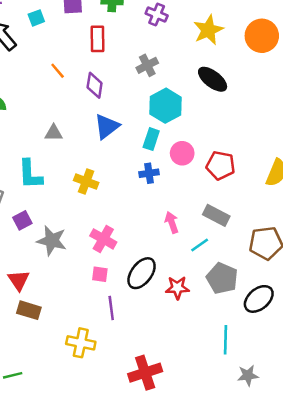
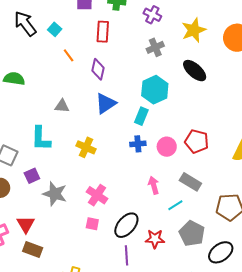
cyan square: (36, 18) -> (55, 29), moved, turned -32
gray cross: (147, 65) -> (155, 47), moved
pink circle: (182, 153) -> (167, 147), moved
purple line: (111, 308) -> (127, 255), moved

